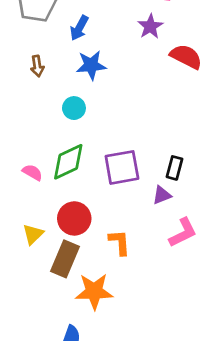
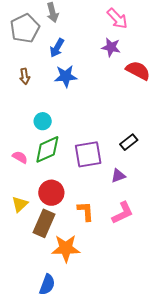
purple star: (150, 26) -> (111, 47), turned -30
cyan circle: (74, 108) -> (43, 121), moved
black rectangle: (175, 168) -> (129, 142), moved, turned 36
pink L-shape: (183, 233) -> (123, 213), moved

